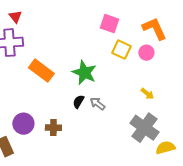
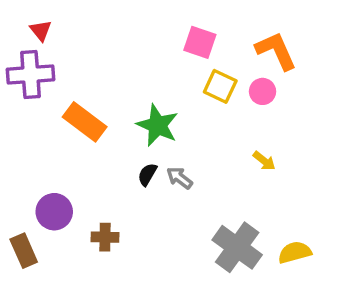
brown cross: (53, 128) -> (105, 237), moved
gray cross: (144, 128) -> (237, 247), moved

